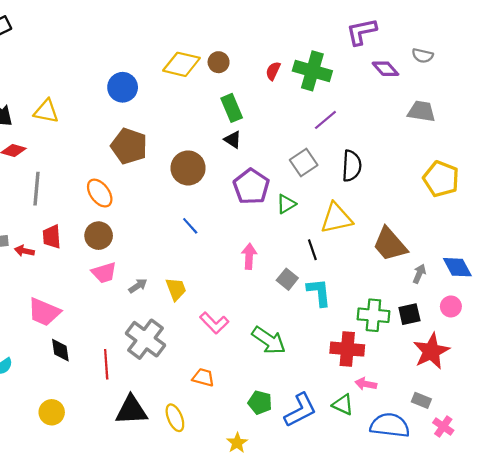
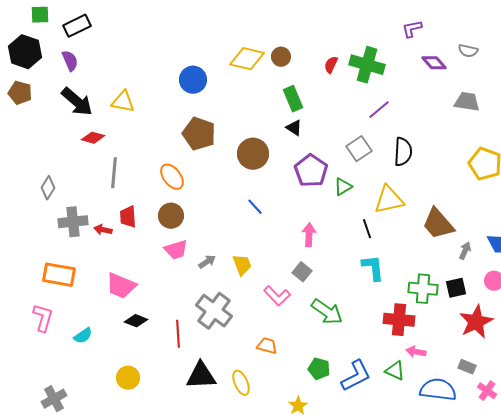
purple L-shape: (361, 32) -> (412, 29), size x0.7
gray square: (287, 279) -> (302, 272), moved
black diamond: (60, 350) -> (136, 321), turned -60

